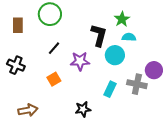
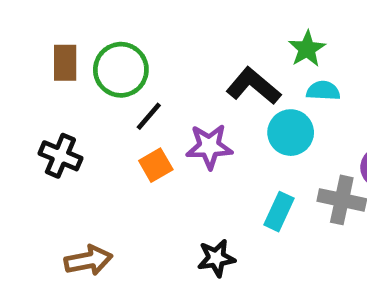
green circle: (50, 14) -> (121, 70), moved
black L-shape: (99, 35) -> (253, 86), turned -65
orange square: (54, 79) -> (156, 165), moved

